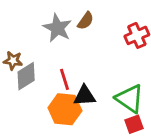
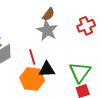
gray star: (57, 28) -> (47, 30), moved
green triangle: (130, 99) -> (80, 72), turned 30

